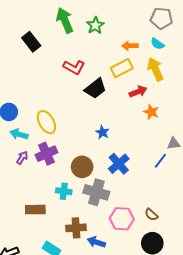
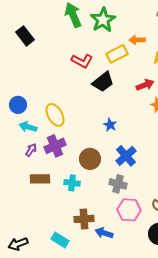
green star: (95, 25) -> (103, 20), size x1.4
black rectangle: (31, 42) -> (25, 36), moved
yellow rectangle: (122, 68) -> (117, 54), moved
gray cross: (96, 192) -> (118, 184), moved, size x0.7
brown rectangle: (35, 210) -> (40, 179), moved

